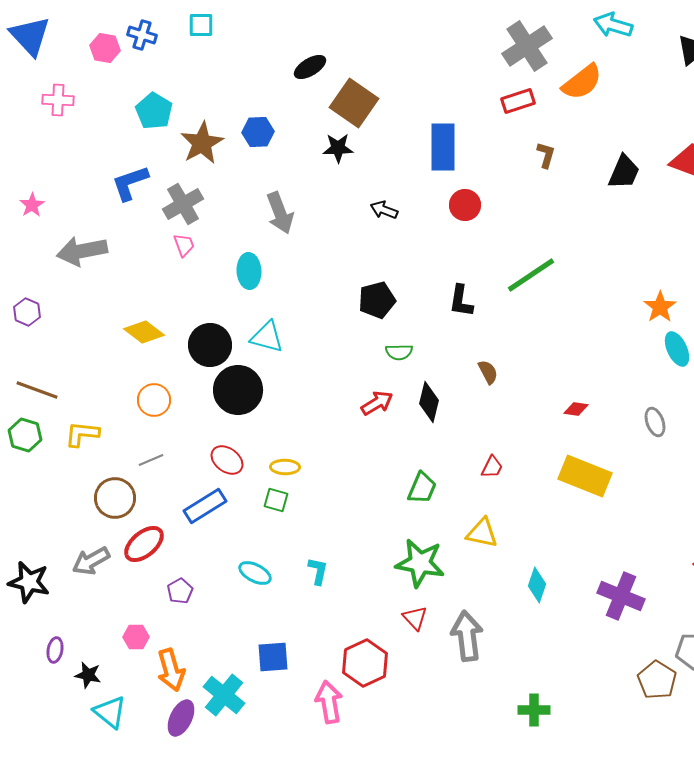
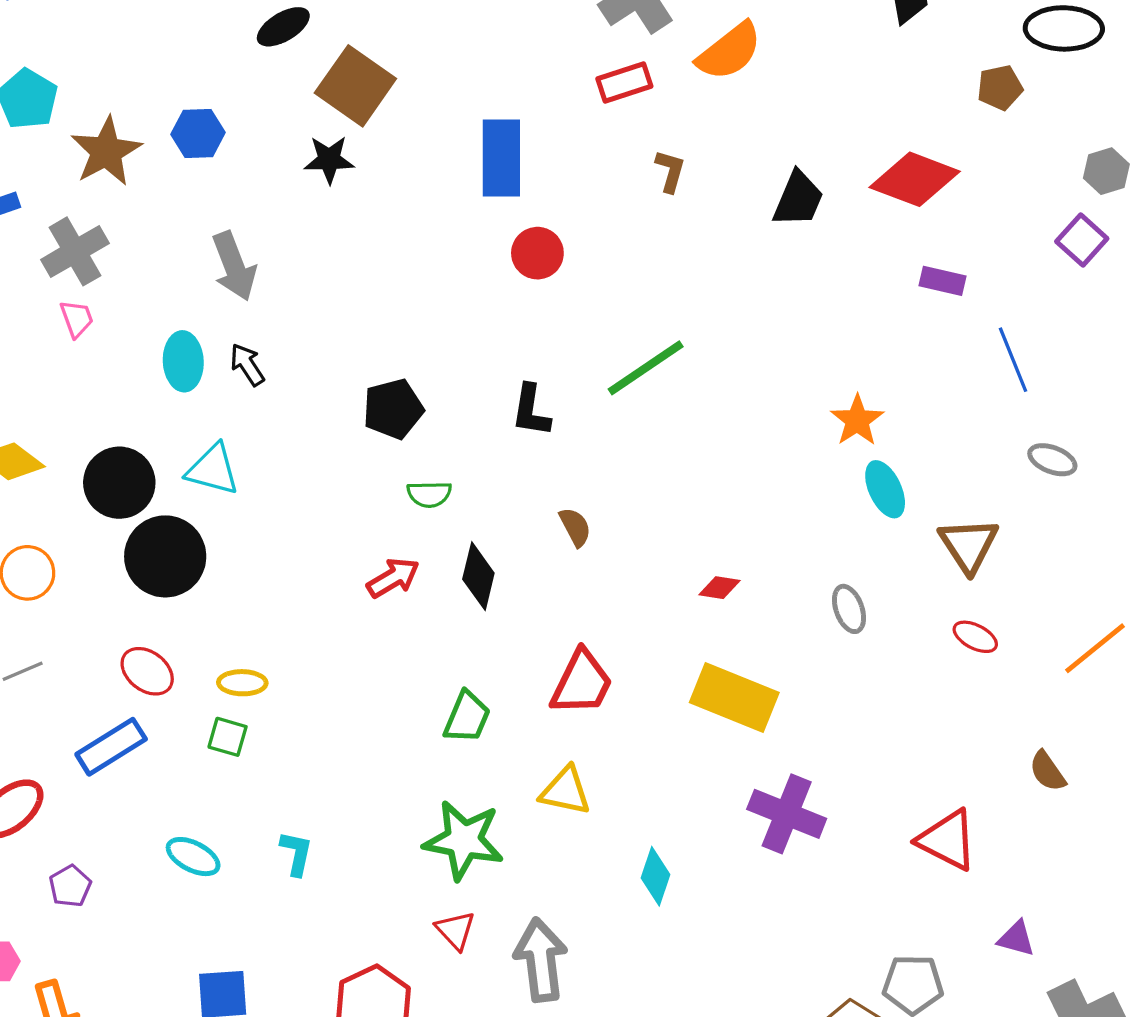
black arrow: (384, 210) -> (247, 365), moved, turned 36
red trapezoid: (492, 467) -> (582, 683), size x1.8
purple cross: (621, 596) -> (787, 814), moved

